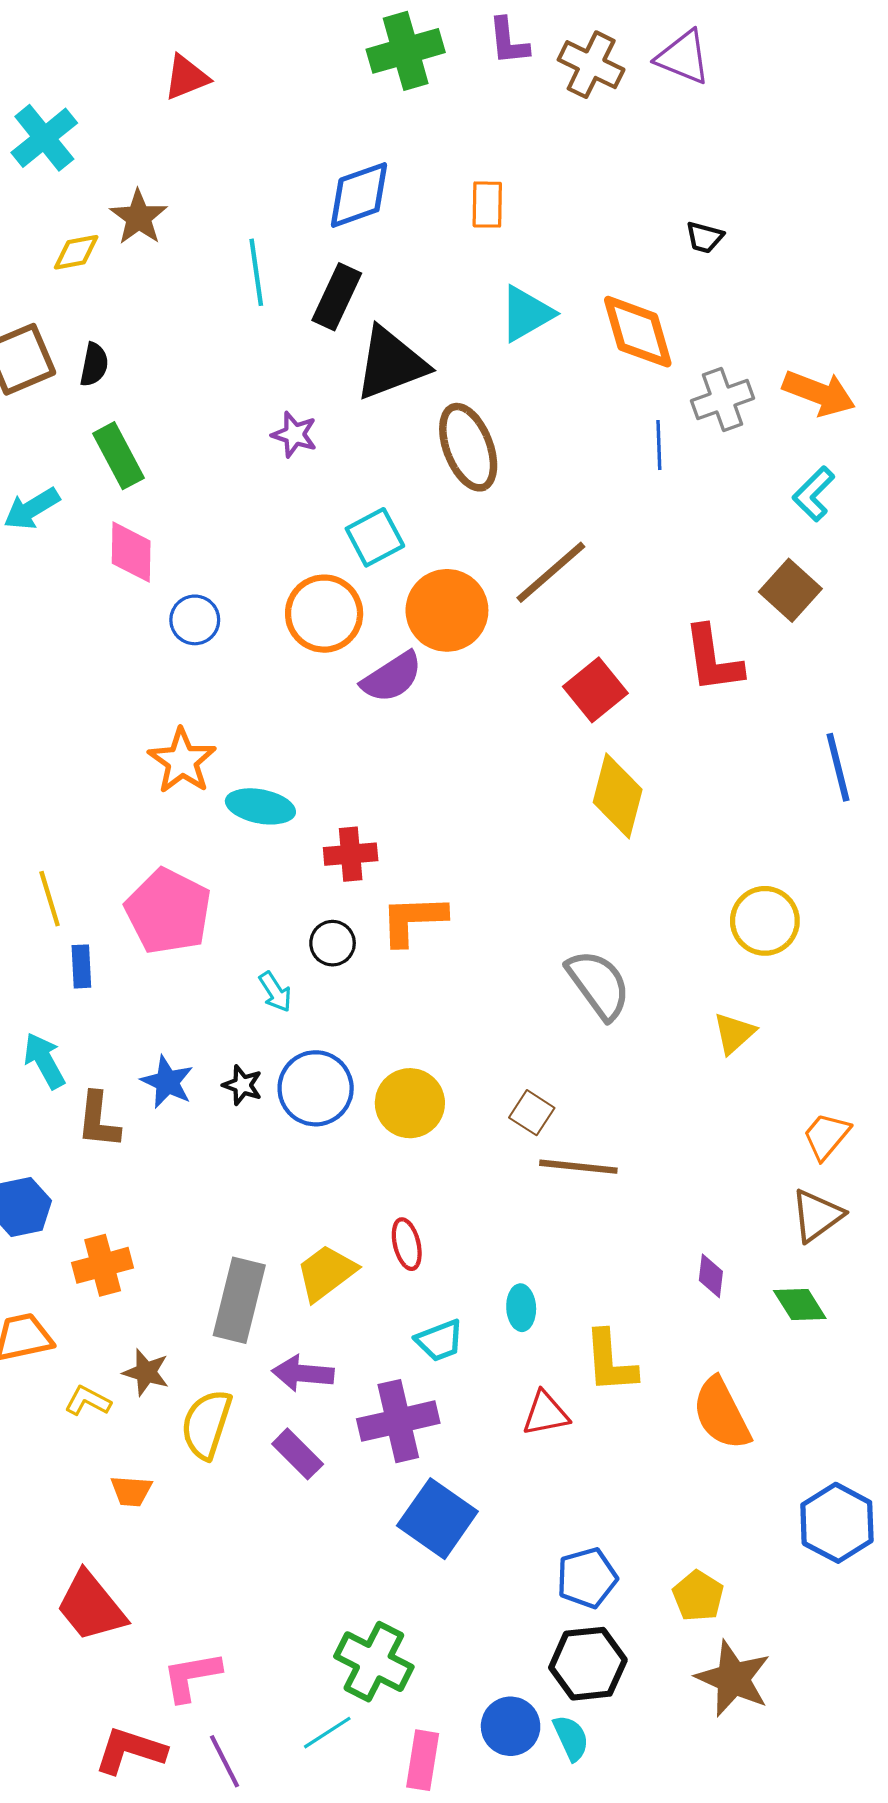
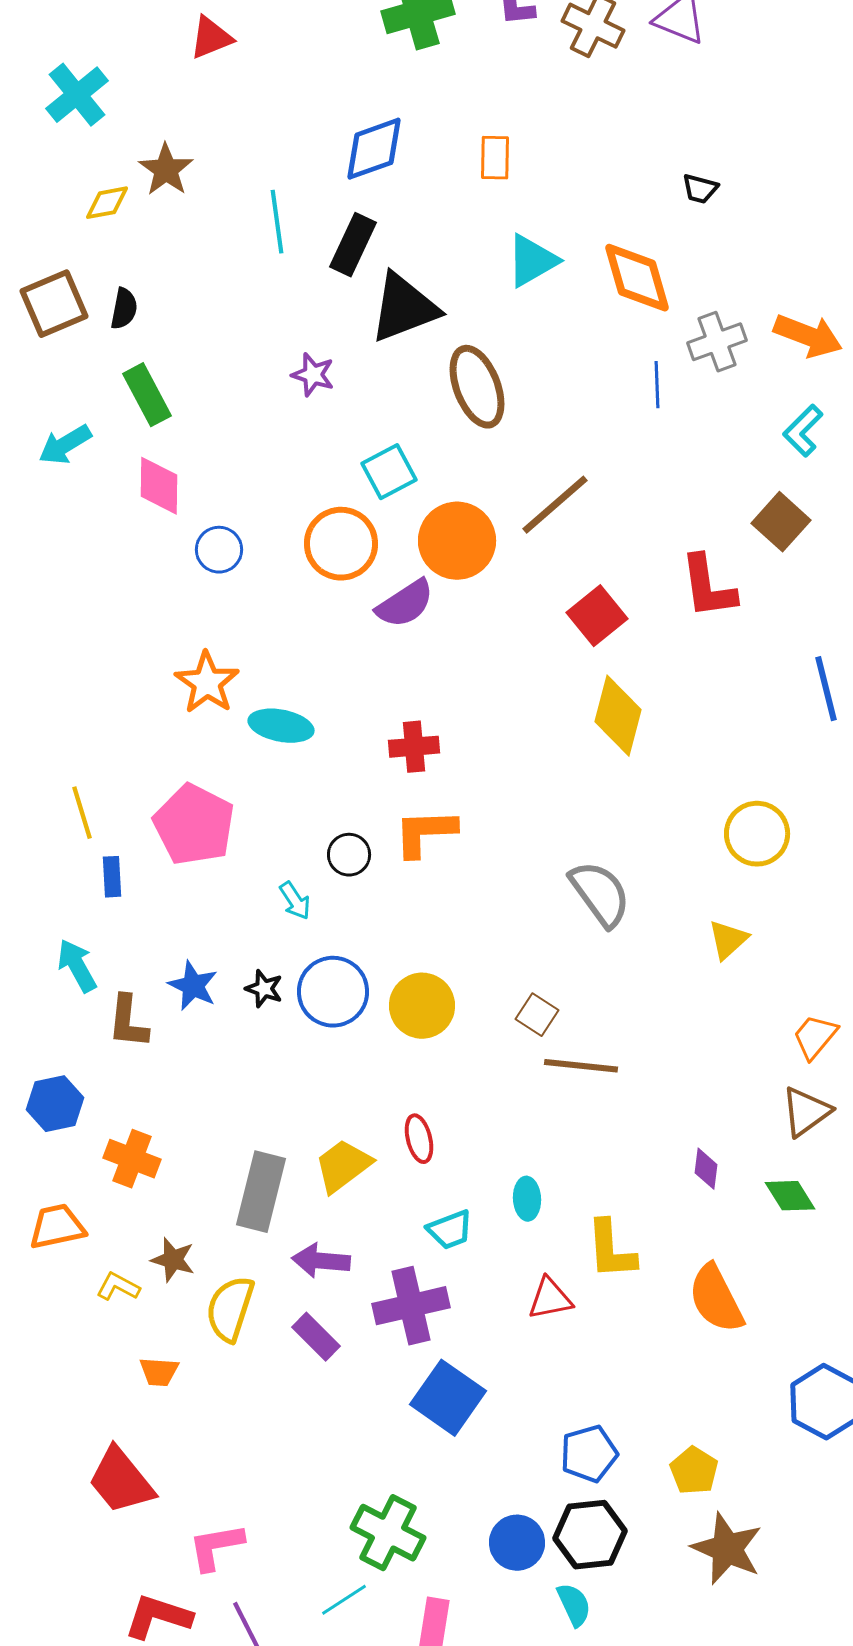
red cross: (351, 854) -> (414, 747), moved
orange cross: (103, 1265) -> (132, 1159), turned 36
blue circle: (511, 1726) -> (517, 1543), moved

